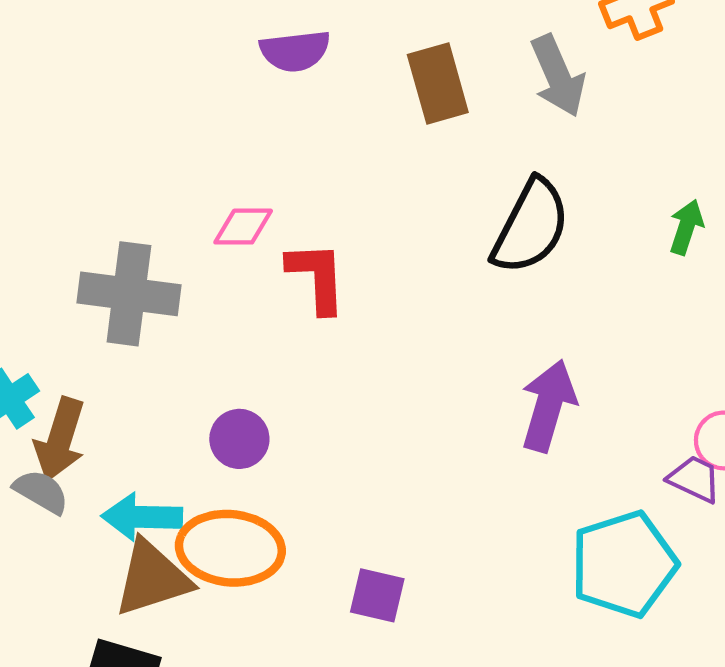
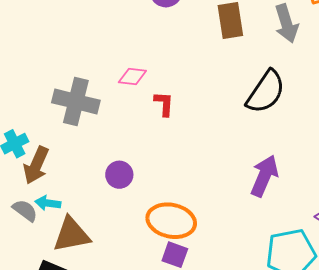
red L-shape: (317, 277) -> (164, 104), size x0.7
gray semicircle: (41, 492) -> (25, 211), moved
cyan arrow: (142, 517) -> (48, 203), moved, size x0.7
orange ellipse: (230, 548) -> (171, 221), moved

